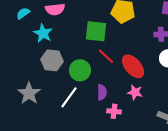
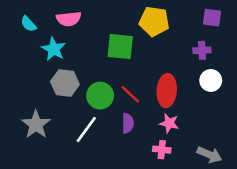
cyan semicircle: (23, 13) -> (28, 24), turned -96
red line: (106, 56) -> (130, 94), moved
red ellipse: (133, 66) -> (167, 91), turned 45
pink cross: (114, 111) -> (162, 150), moved

